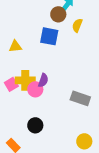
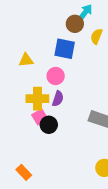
pink square: (11, 84) -> (40, 117), moved
pink circle: (35, 89) -> (56, 76), moved
black circle: (35, 125) -> (49, 125), moved

